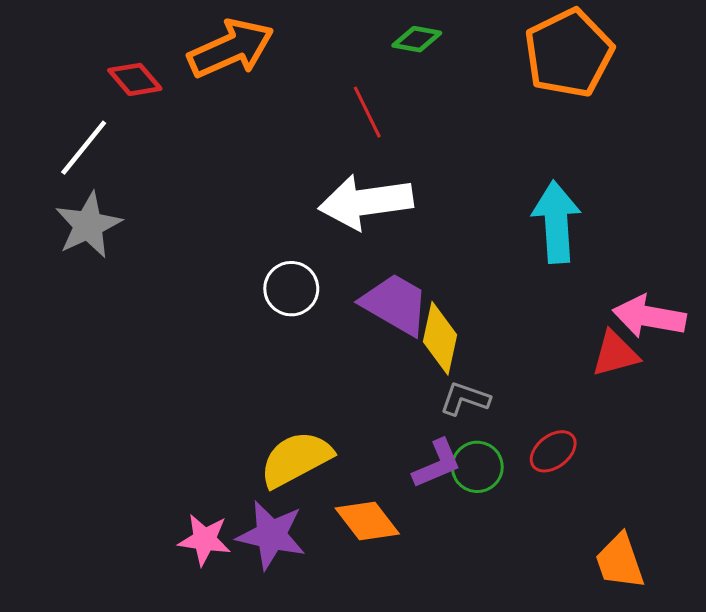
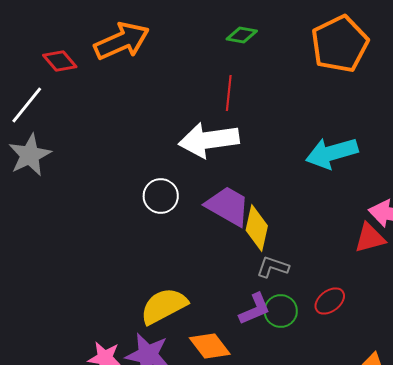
red line: (367, 112) -> (229, 93), moved, turned 32
cyan arrow: (556, 222) -> (332, 153), turned -102

